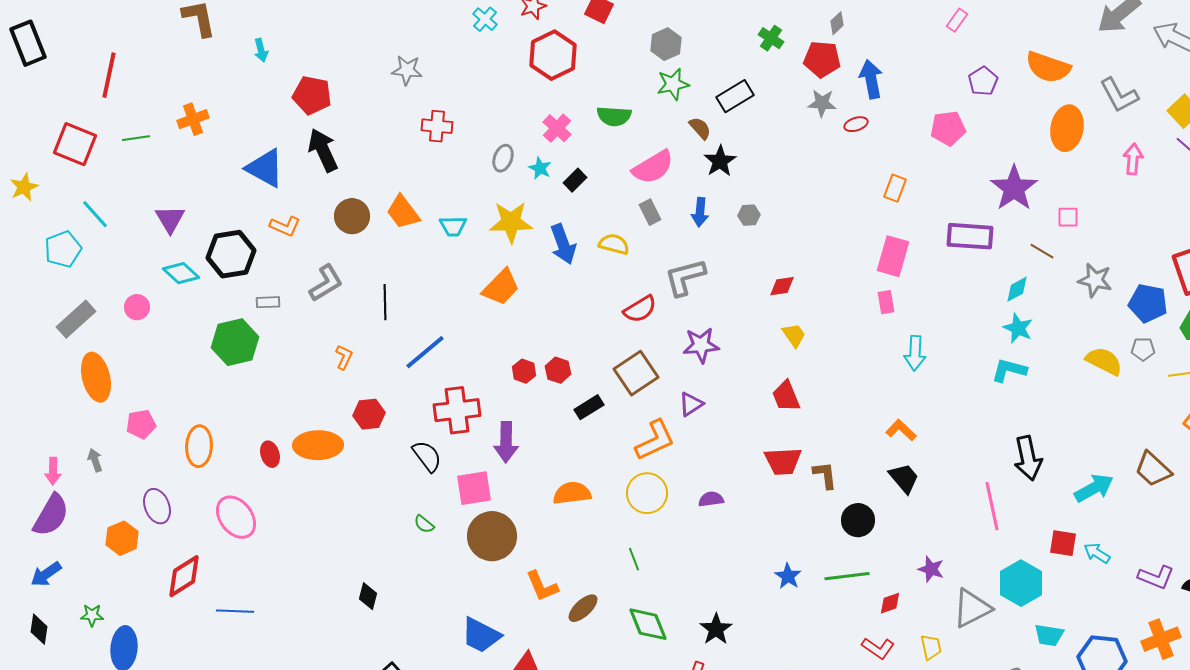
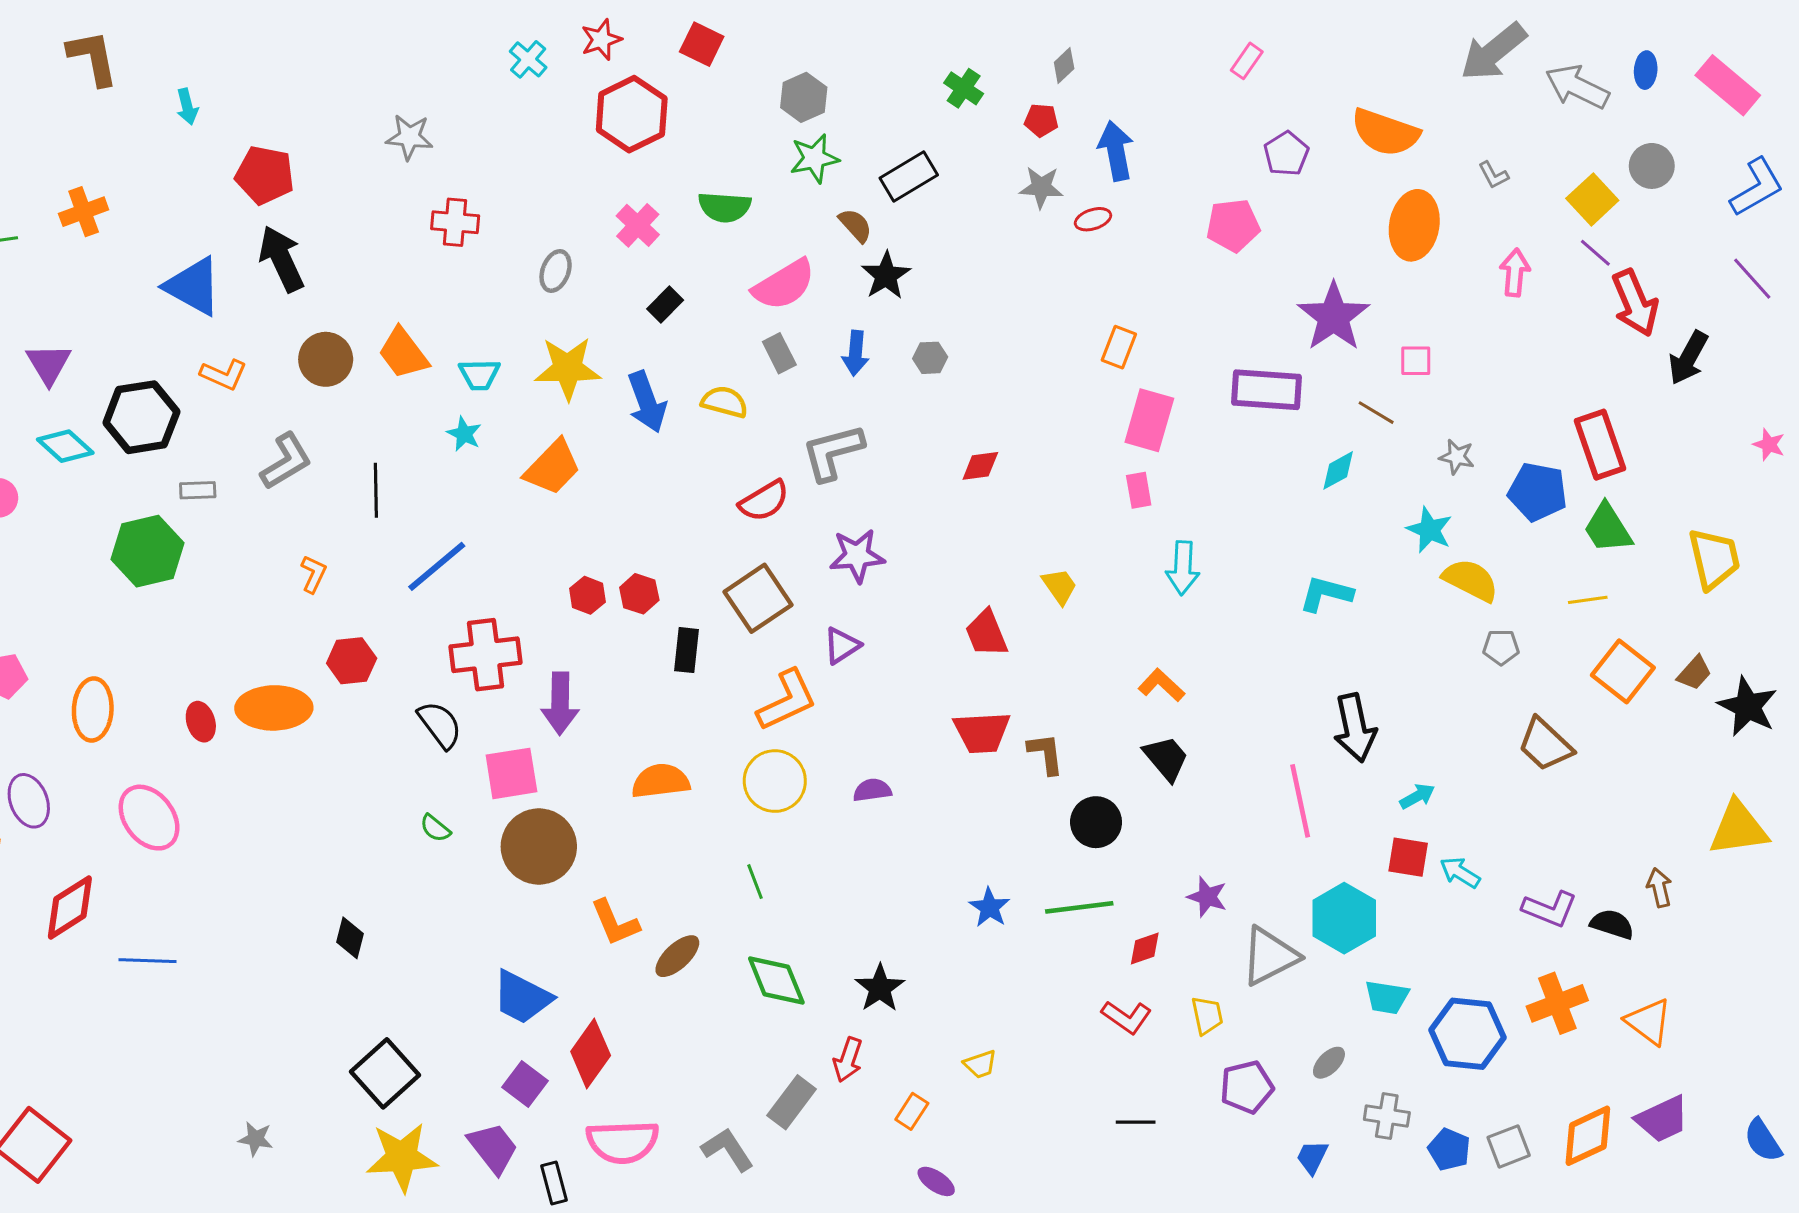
red pentagon: (822, 59) -> (1041, 120), size x0.6
gray L-shape: (1119, 95) -> (1493, 175), size x0.5
cyan star: (540, 168) -> (464, 434), moved
orange rectangle: (895, 188) -> (1119, 347), moved
gray star: (1095, 280) -> (1457, 457), size x0.7
cyan star: (1018, 328) -> (1429, 530), moved
yellow trapezoid: (794, 335) -> (1059, 586), moved
gray pentagon: (1143, 349) -> (1501, 647), moved
black rectangle: (589, 407) -> (686, 650), turned -52
cyan arrow: (1094, 488) -> (1417, 796), moved, size x0.6

